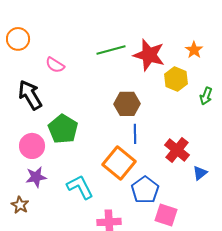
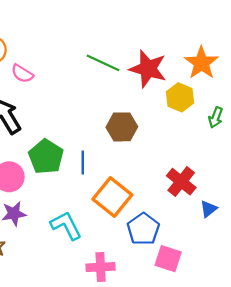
green line: (111, 50) -> (103, 63), turned 40
orange star: (194, 50) -> (201, 63), size x1.6
pink semicircle: (55, 65) -> (22, 74), moved
blue line: (135, 134) -> (83, 163), moved

